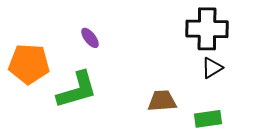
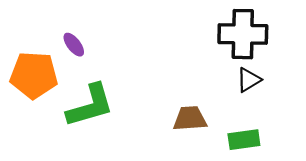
purple ellipse: (90, 38) -> (74, 45), moved

